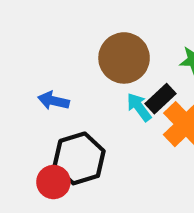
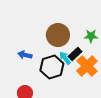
black hexagon: (79, 158) -> (52, 67), moved

